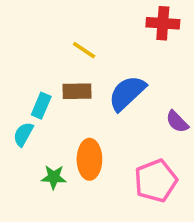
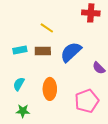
cyan rectangle: (41, 106) -> (20, 50), moved, turned 56
cyan semicircle: (23, 134) -> (19, 84), moved
green star: (54, 177) -> (23, 111), moved

